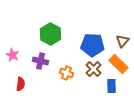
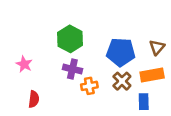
purple cross: (40, 61) -> (72, 69), moved
orange rectangle: (118, 64) -> (152, 75), turned -54
orange cross: (66, 73) -> (89, 86), turned -32

